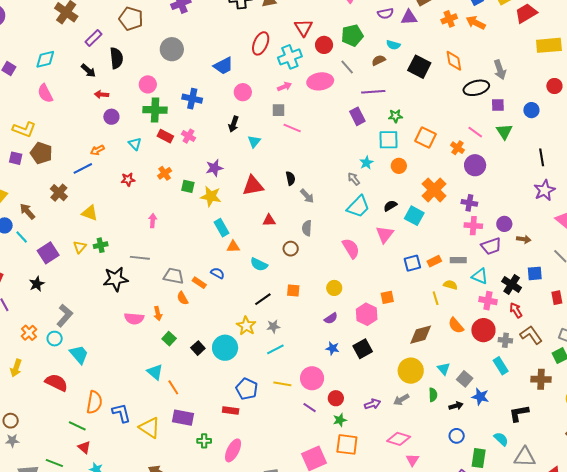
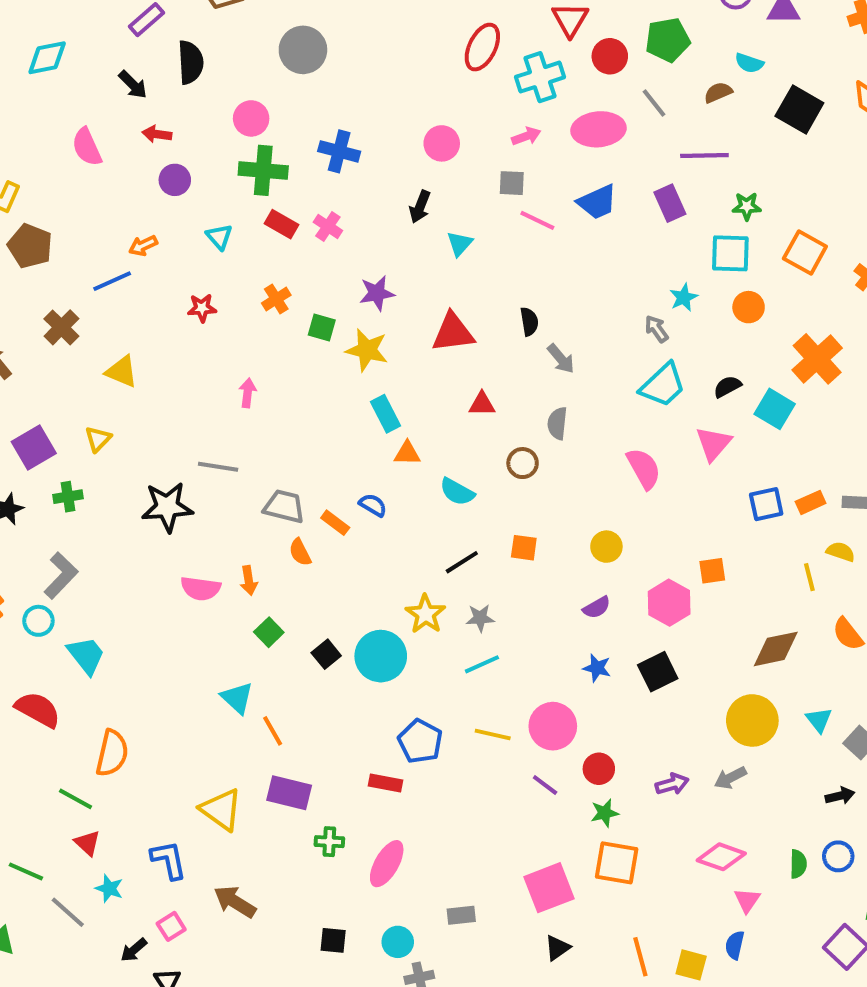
blue trapezoid: (223, 66) -> (597, 202), moved
pink semicircle: (45, 93) -> (87, 147), moved
green cross: (101, 245) -> (68, 497), moved
green semicircle: (433, 395) -> (798, 864), moved
blue L-shape: (121, 413) -> (169, 860), moved

